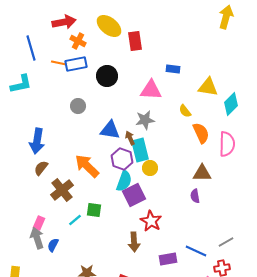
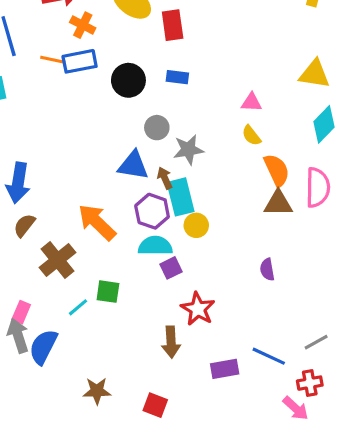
blue rectangle: (173, 69) -> (177, 77), moved
yellow triangle: (208, 87) -> (315, 74), moved
pink triangle: (151, 90) -> (251, 102), moved, size x0.6
gray circle: (78, 106) -> (157, 128), moved
brown triangle: (202, 173) -> (278, 203), moved
cyan semicircle: (124, 181) -> (155, 246), turned -110
purple square: (134, 195) -> (171, 268), size x0.6
blue semicircle: (53, 245) -> (43, 347), size x1.6

